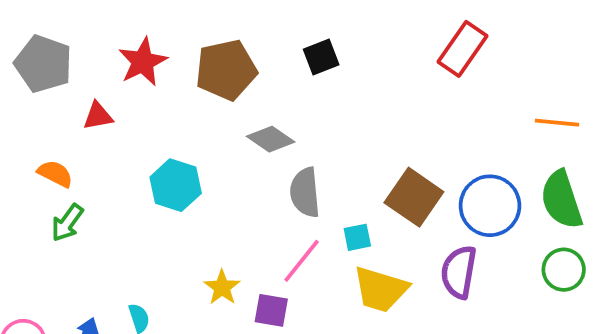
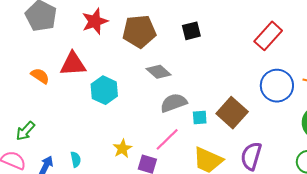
red triangle: (98, 116) -> (73, 64), moved, size x1.6
gray semicircle: (305, 192) -> (174, 103), turned 68
blue circle: (490, 206) -> (277, 86), moved
green arrow: (67, 223) -> (25, 131), moved
cyan square: (357, 237) -> (200, 118), moved

